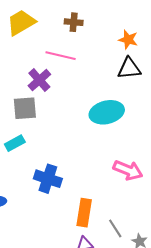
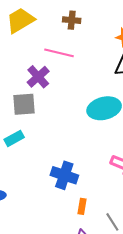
blue cross: (48, 179) -> (64, 175), moved
orange rectangle: (84, 213) -> (82, 206), size x0.6

